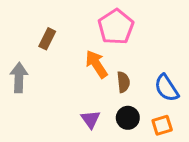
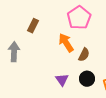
brown semicircle: (123, 82) -> (84, 55), turned 32

